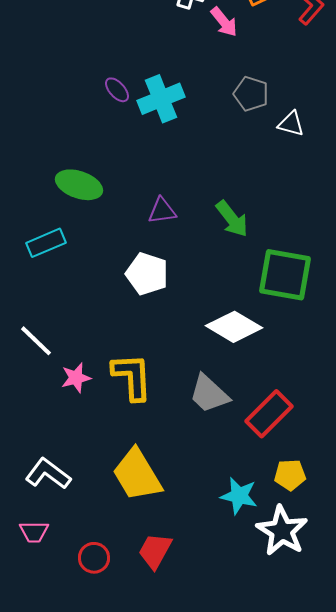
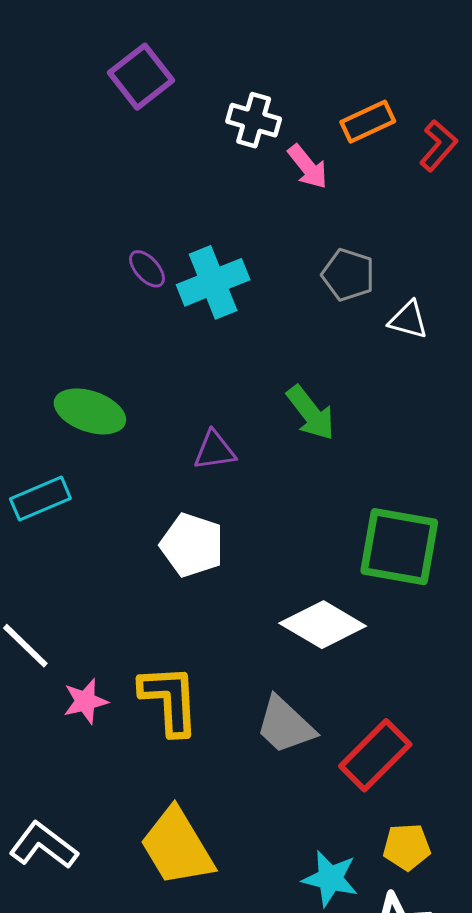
green arrow: (232, 219) -> (311, 413), moved

